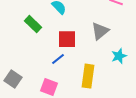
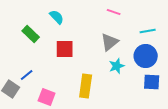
gray triangle: (100, 31) -> (110, 42), moved
blue line: (58, 59) -> (27, 75), moved

